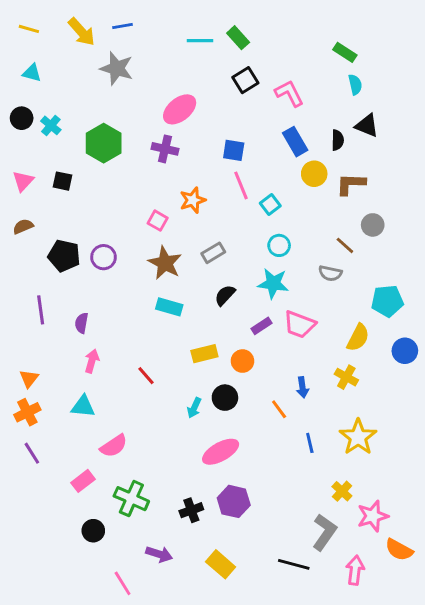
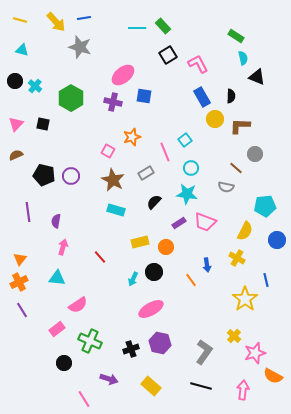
black triangle: (367, 125) -> (257, 77), moved
blue square: (234, 150) -> (144, 96), moved
pink line: (241, 185) -> (165, 152), moved
blue line: (310, 443) -> (266, 280), moved
gray L-shape: (324, 532) -> (204, 352), moved

